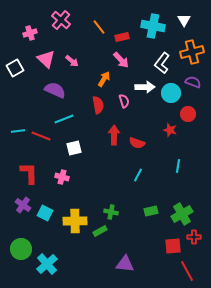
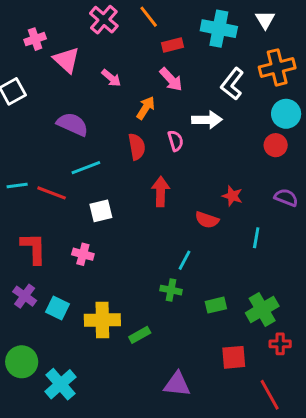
pink cross: (61, 20) -> (104, 20), moved
orange line: (99, 27) -> (149, 17), moved
pink triangle: (46, 59) -> (66, 60), moved
pink arrow: (72, 61) -> (111, 78), moved
purple semicircle: (193, 82) -> (286, 197), moved
cyan circle: (171, 93) -> (286, 114), moved
red circle: (188, 114) -> (276, 145), moved
red star: (170, 130) -> (232, 196), moved
red semicircle: (137, 143) -> (207, 220), moved
cyan line: (138, 175) -> (184, 260), moved
green cross: (111, 212) -> (171, 290), moved
red square: (173, 246) -> (234, 357), moved

